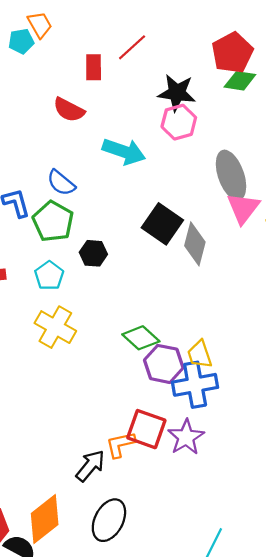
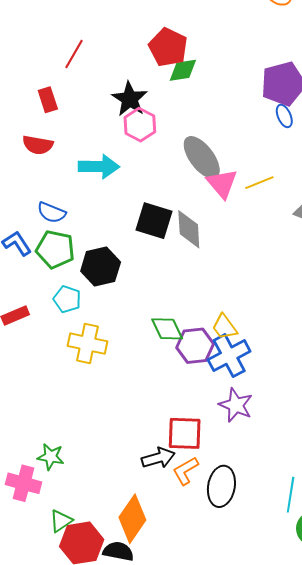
red line: (132, 47) -> (74, 54), moved
black star: (177, 93) -> (130, 99), turned -30
black hexagon: (93, 253) -> (101, 267), size x1.5
green diamond: (141, 338) -> (167, 329), turned 40
red square: (146, 429) -> (185, 433), moved
orange L-shape: (120, 444) -> (186, 471), moved
black arrow: (90, 466) -> (158, 458), turned 52
black ellipse: (109, 520) -> (221, 486), moved

